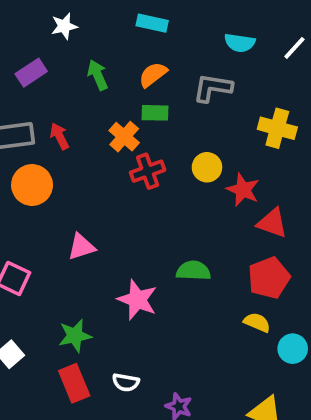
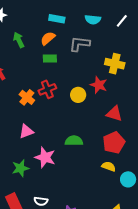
cyan rectangle: (152, 23) -> (57, 19), moved
orange cross: (124, 137) -> (27, 97), moved
yellow circle: (207, 167) -> (78, 95), moved
red star: (243, 190) -> (99, 85), moved
pink triangle: (81, 247) -> (26, 131), moved
green star: (75, 336) -> (20, 168), moved

